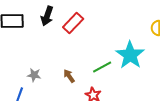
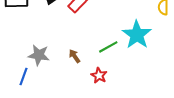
gray star: (34, 75) -> (39, 55), size x1.5

